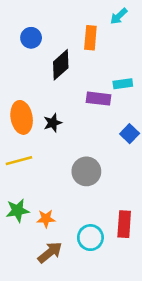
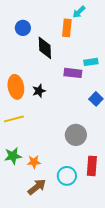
cyan arrow: (119, 16) -> (79, 12), moved
black diamond: (61, 65) -> (45, 48), turned -50
gray circle: (86, 171) -> (76, 135), moved

